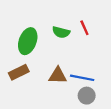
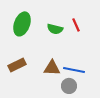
green ellipse: (28, 41) -> (22, 24), moved
gray circle: (87, 96) -> (69, 86), moved

